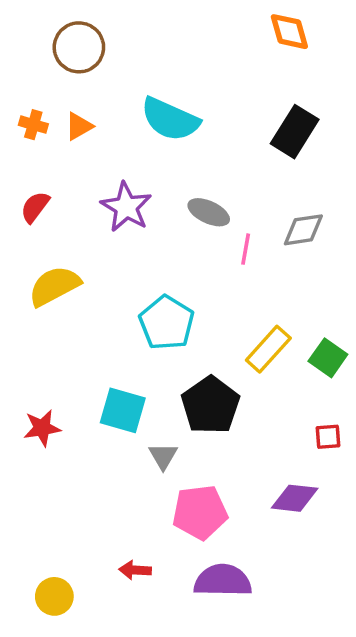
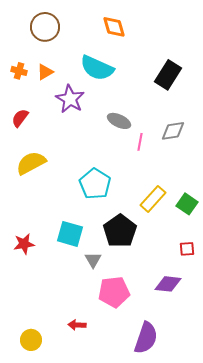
orange diamond: (289, 32) -> (114, 27), moved
purple star: (126, 207) -> (70, 99), moved
purple semicircle: (223, 581) -> (146, 338), moved, turned 108

